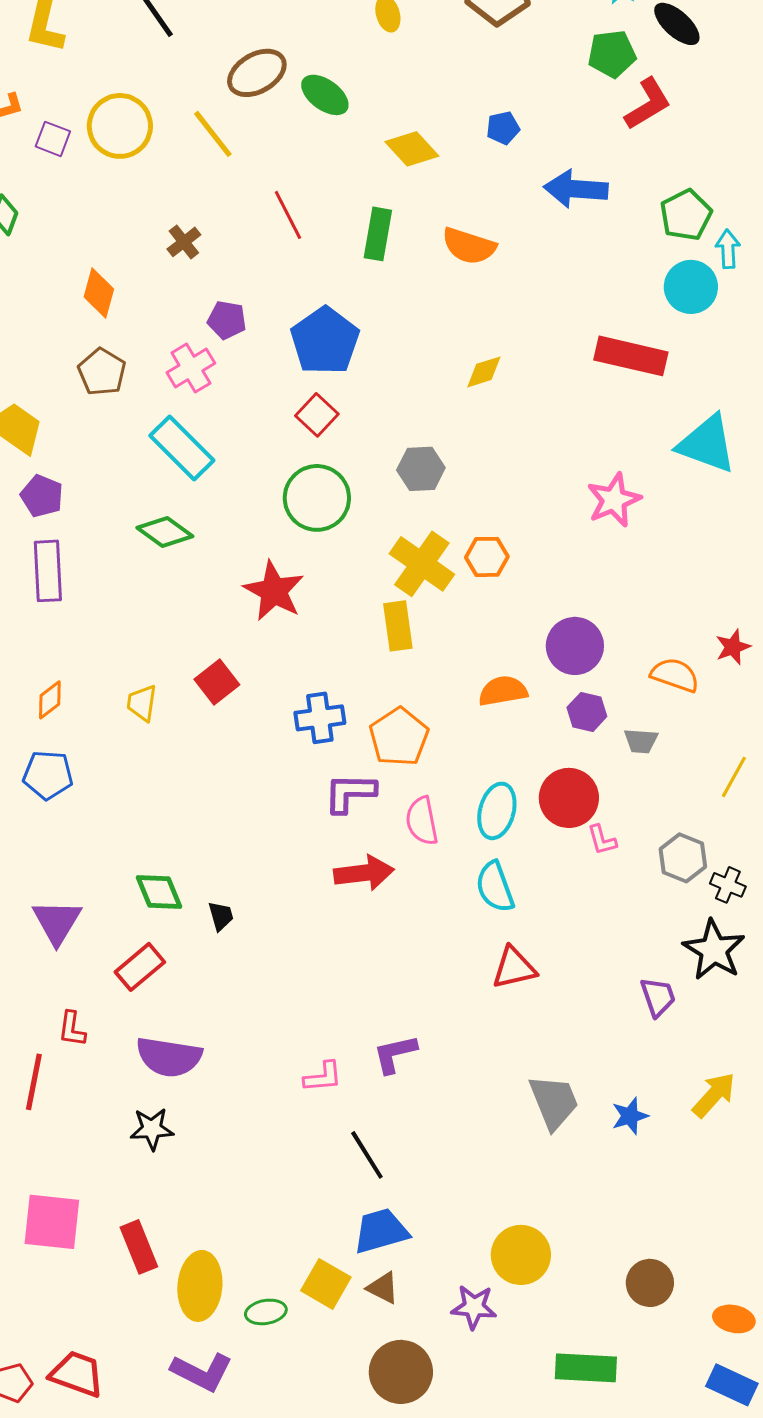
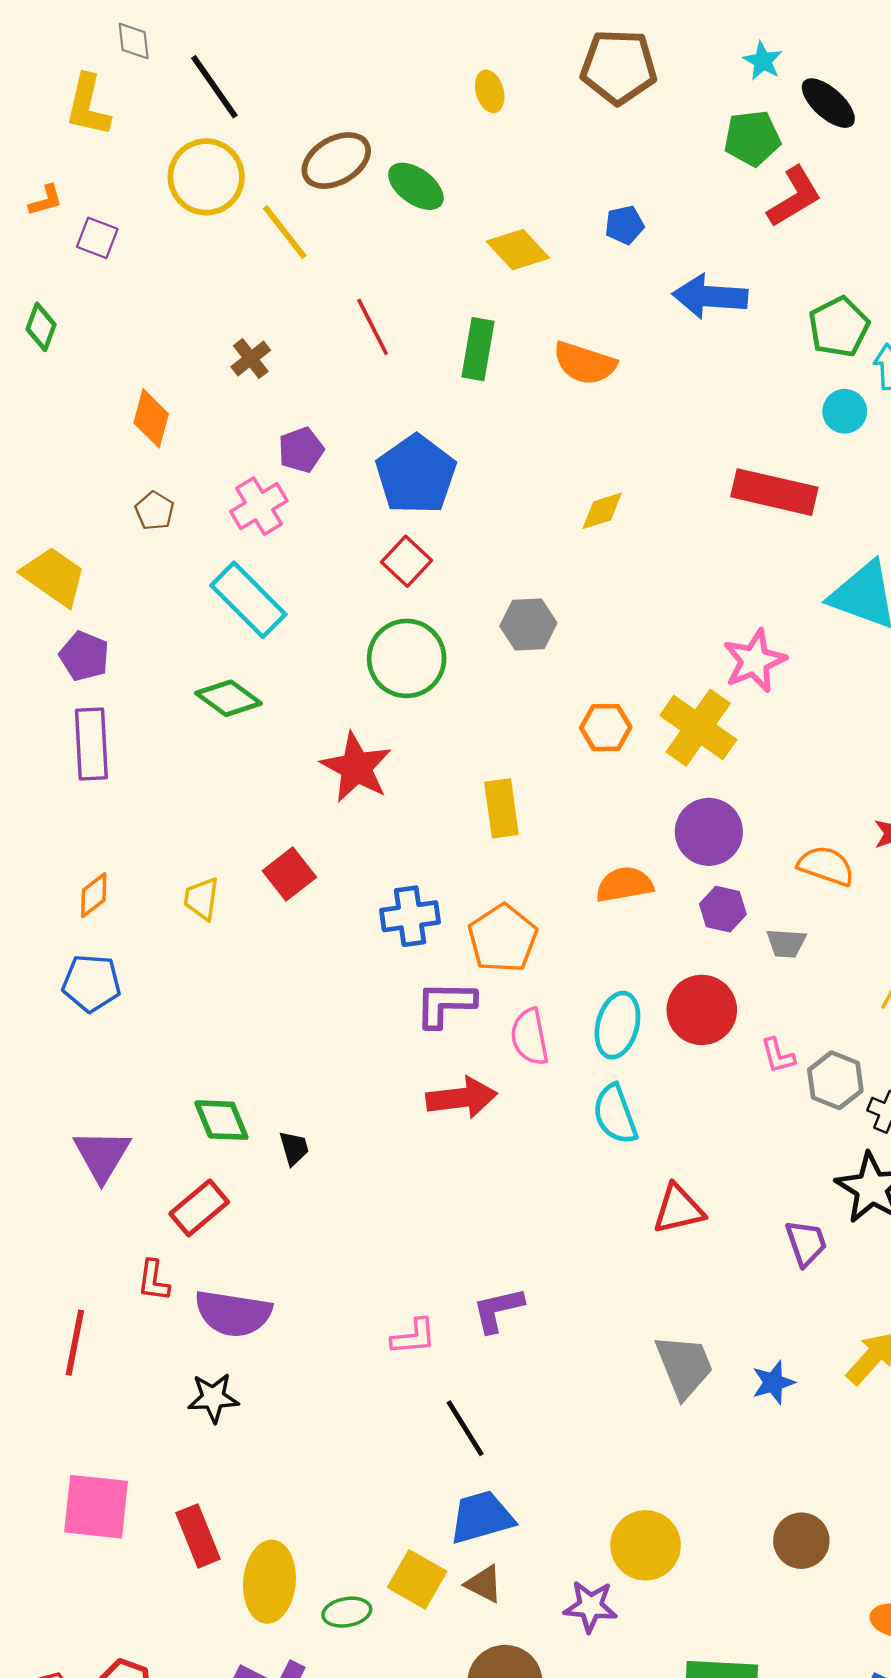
yellow circle: (120, 126) -> (206, 177), moved
cyan circle: (691, 287) -> (845, 411), size x0.7
purple pentagon: (227, 320) -> (301, 450), turned -30
brown pentagon: (102, 372) -> (155, 511), size x0.7
yellow cross: (422, 564) -> (698, 728), moved
pink L-shape: (602, 840) -> (778, 1056), moved
red triangle: (514, 968) -> (678, 1209), moved
red L-shape: (72, 1029) -> (153, 1281), moved
brown circle: (650, 1283) -> (801, 1541), moved

